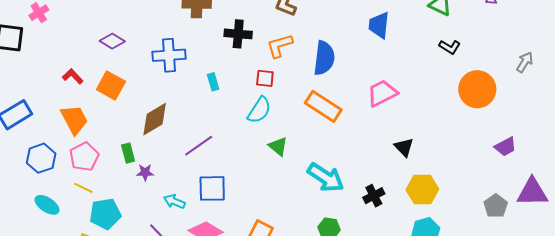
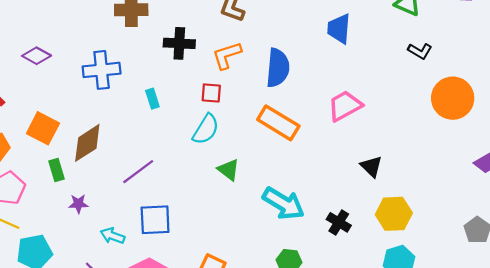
orange square: (111, 86) -> (43, 128), moved
green rectangle: (128, 153) -> (57, 170), moved
black cross: (374, 196) -> (339, 222), turned -30

